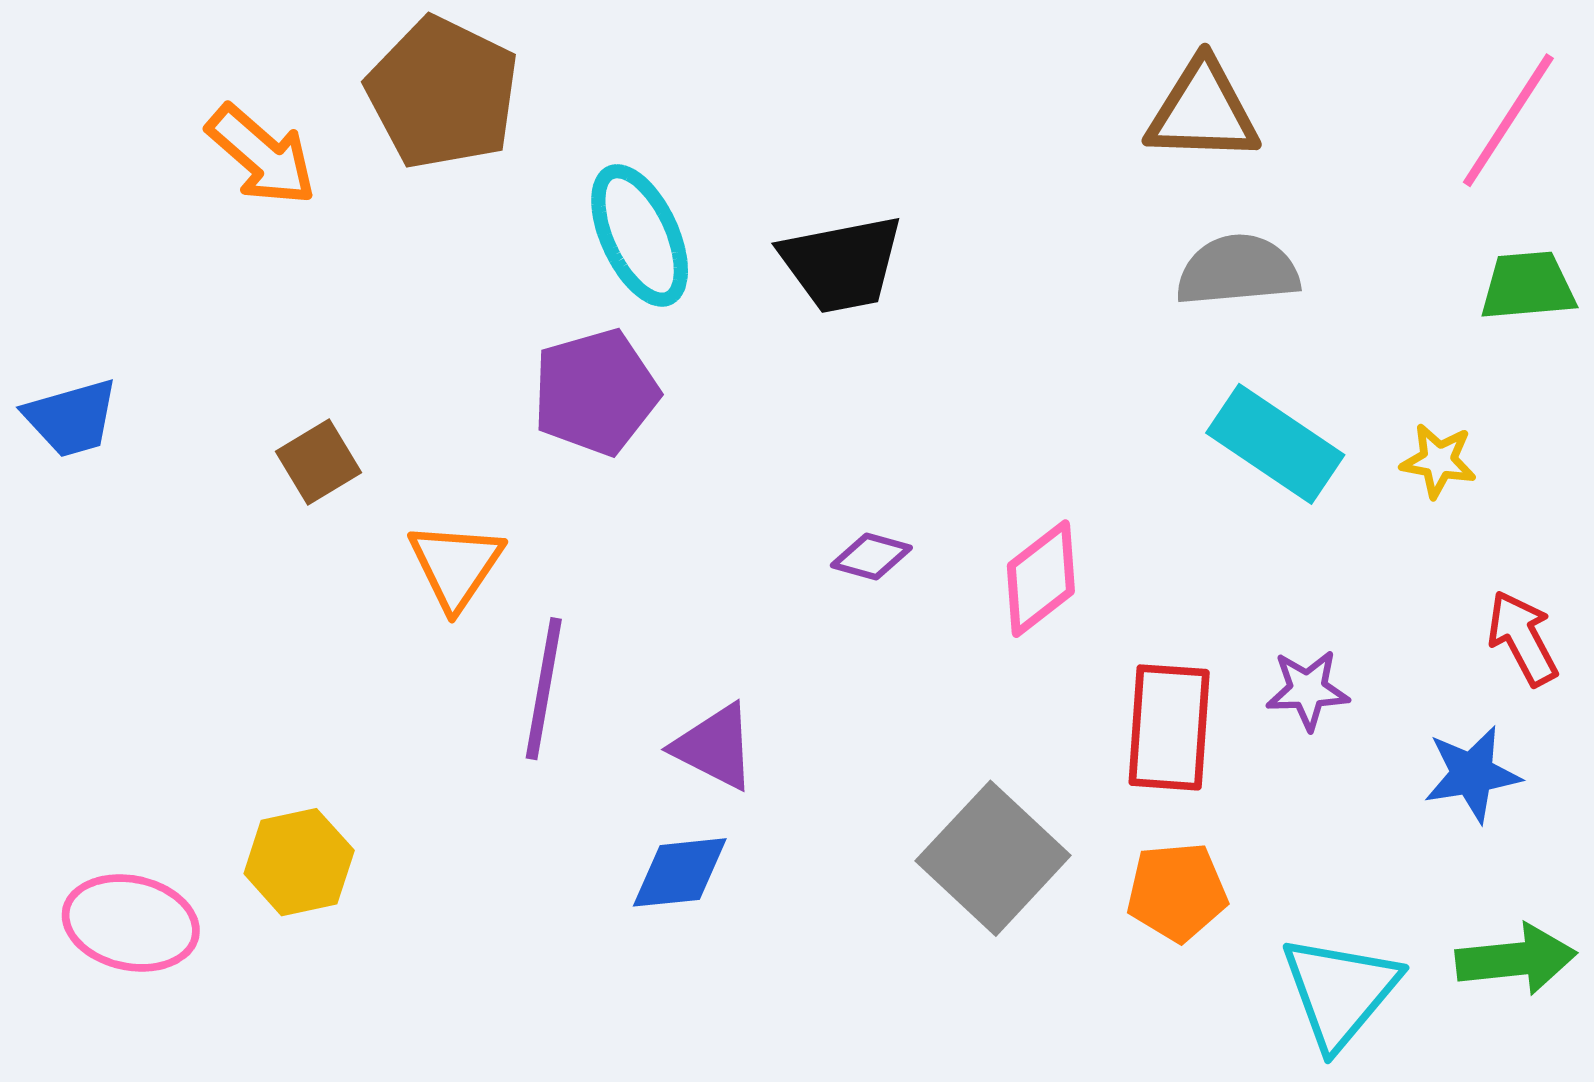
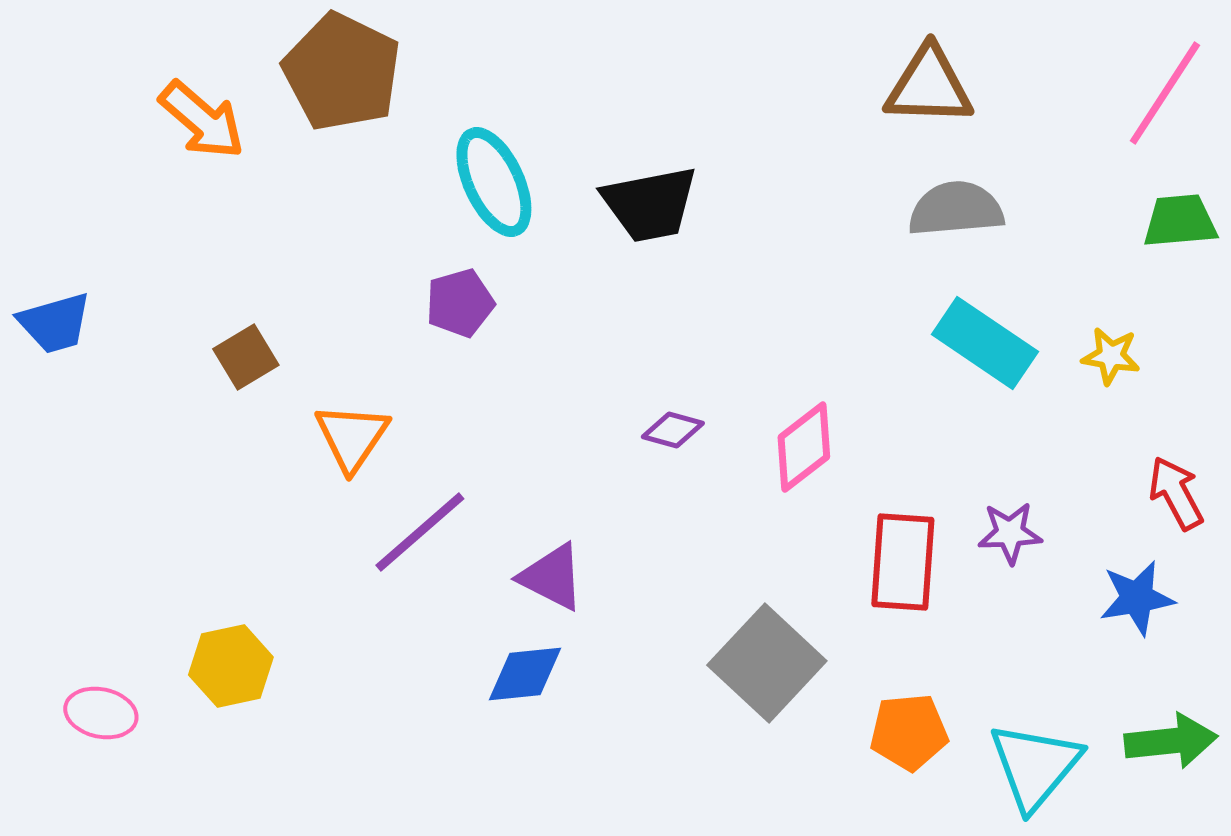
purple pentagon: (596, 392) -> (460, 303), size x0.7
purple line: (544, 689) -> (420, 532), turned 39
orange pentagon: (1177, 892) -> (909, 732), moved
pink ellipse: (131, 923) -> (101, 713), size x0.7

